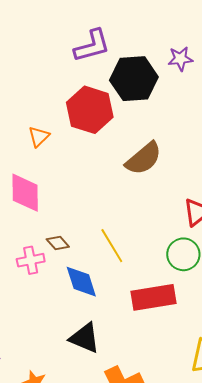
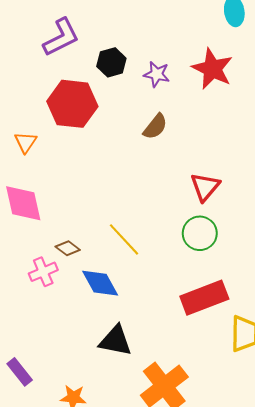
purple star: (180, 59) -> (157, 74), moved, turned 30
black hexagon: (134, 79) -> (111, 62), size x0.6
brown semicircle: (144, 158) -> (155, 127), moved, size x0.7
red rectangle: (153, 297) -> (204, 298), moved

